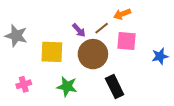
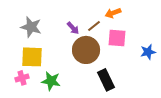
gray star: (16, 36) -> (31, 27), moved
yellow square: (52, 52) -> (32, 57), moved
green star: (67, 86) -> (51, 81), moved

